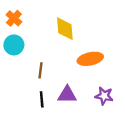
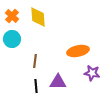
yellow diamond: (65, 29) -> (38, 17), moved
purple star: (104, 96) -> (92, 73), moved

